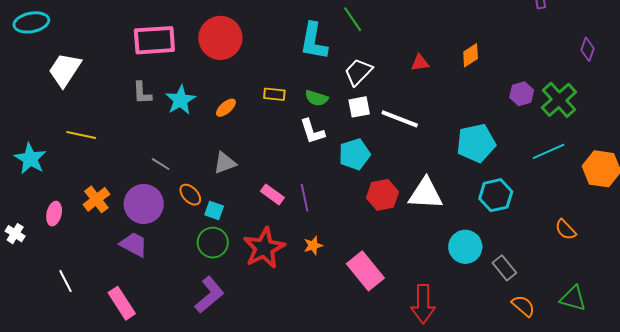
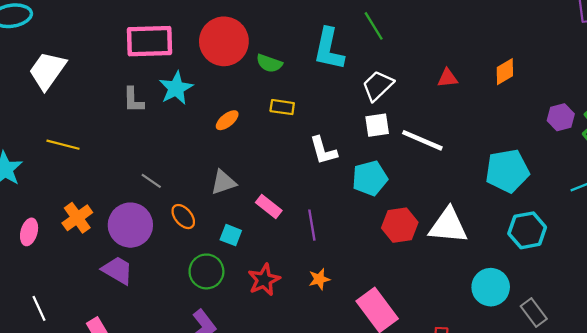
green semicircle: (317, 98) -> (269, 63), moved
cyan star: (180, 100) -> (176, 88), moved
pink rectangle: (272, 194) -> (269, 206), moved
cyan square: (214, 210) -> (231, 235), moved
red star: (264, 248) -> (264, 280), size x0.7

